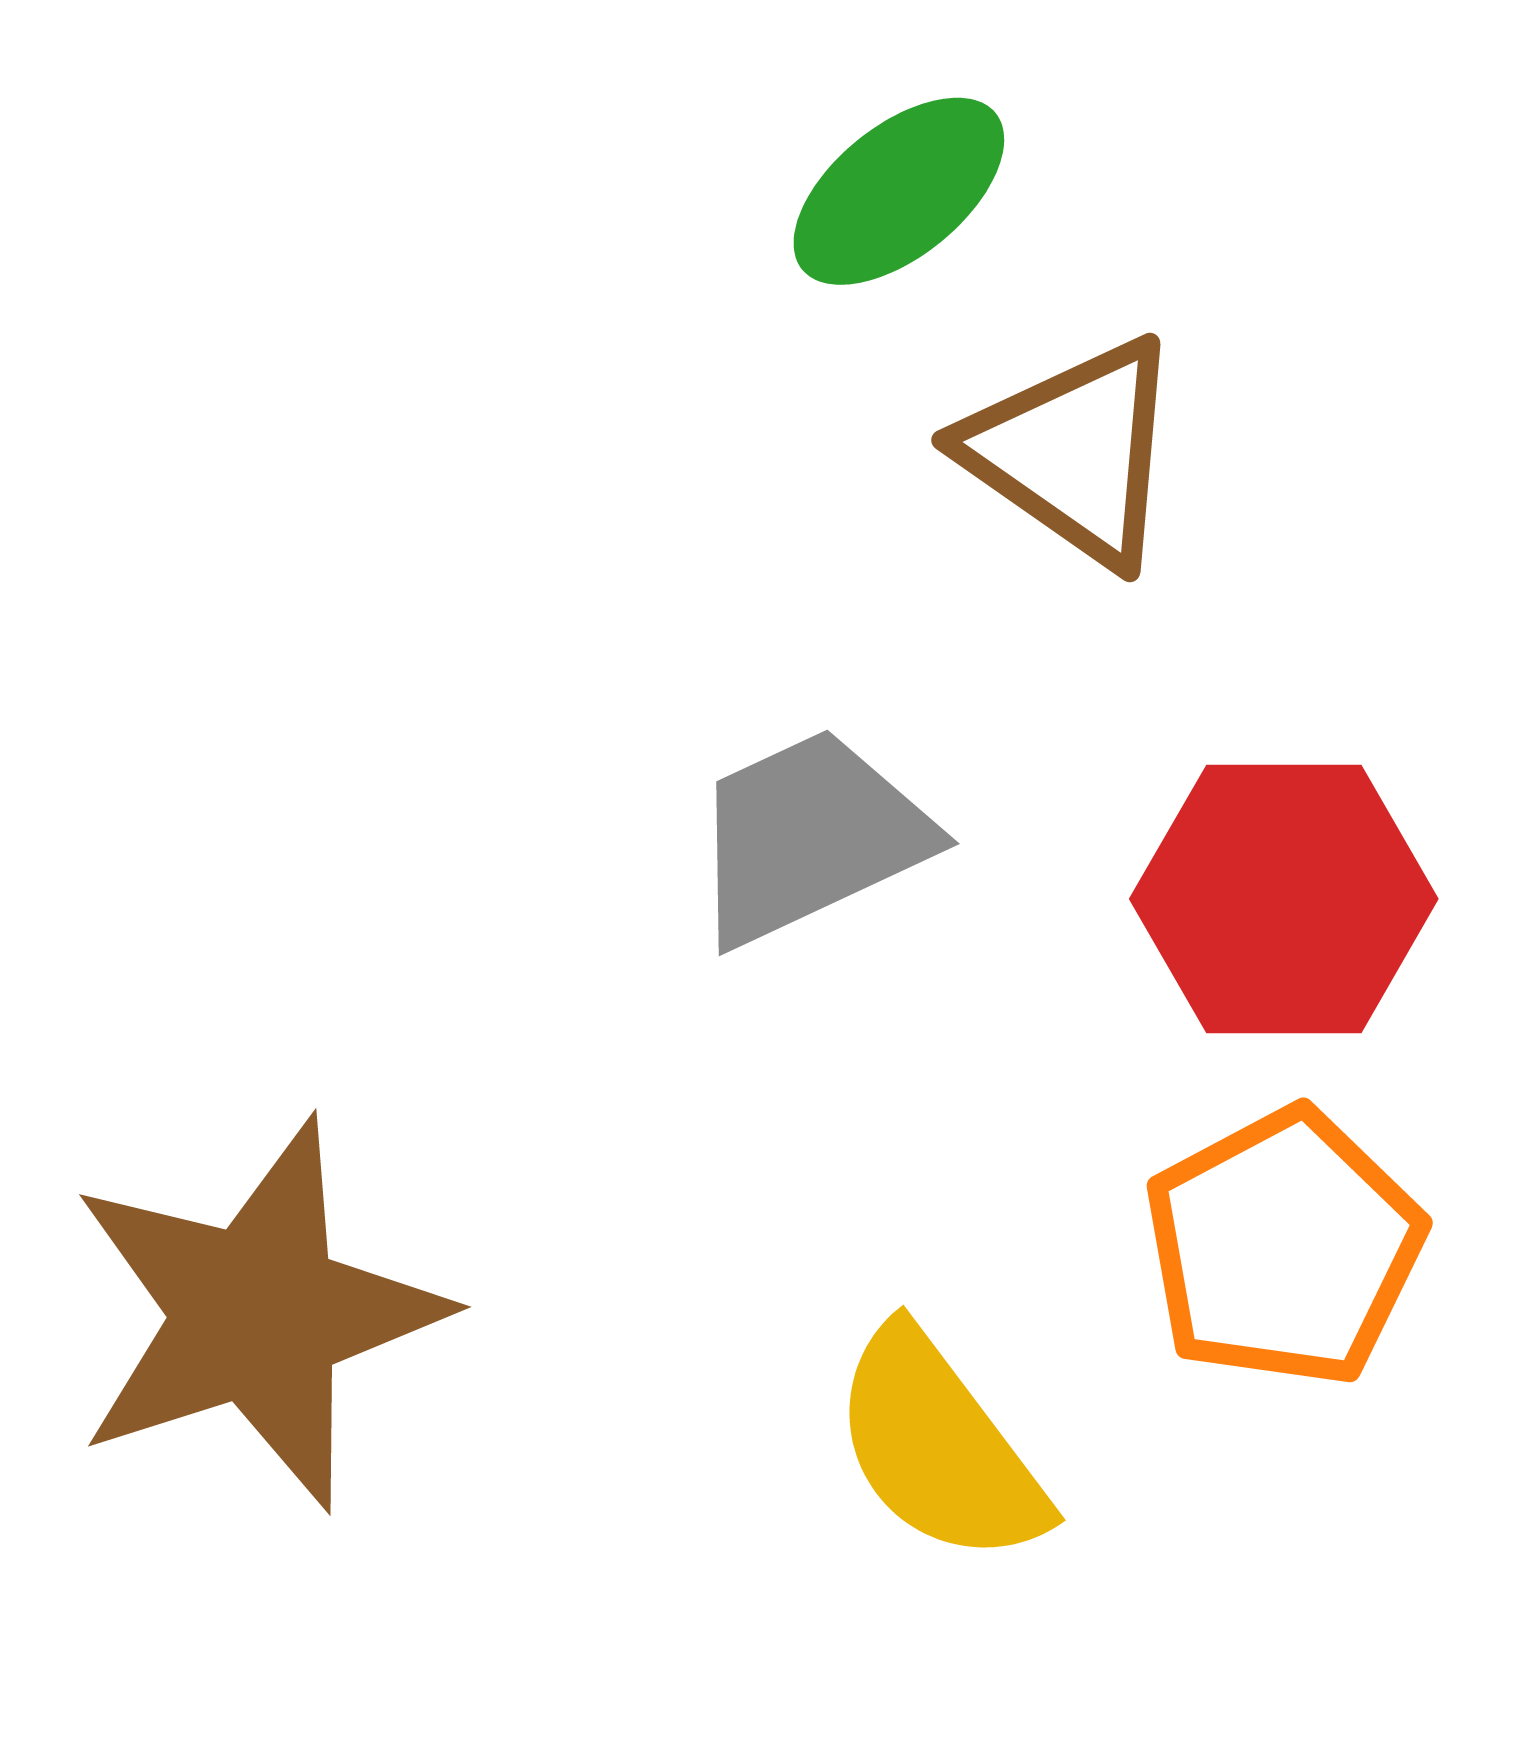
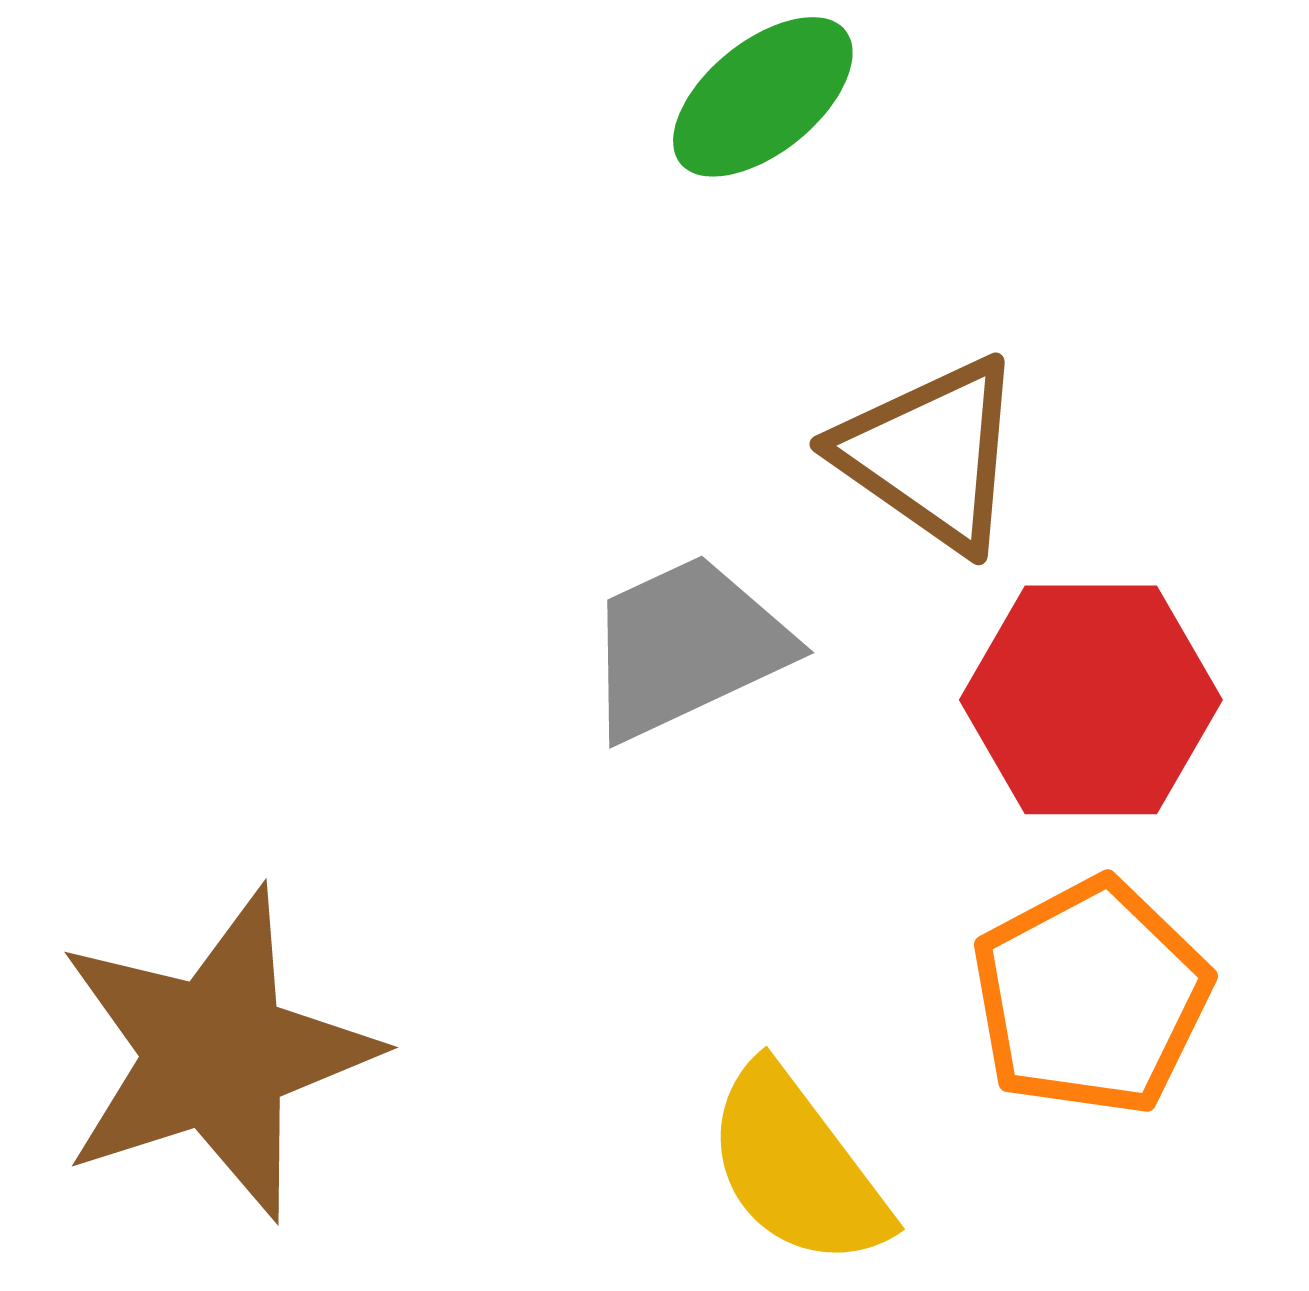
brown triangle: (1074, 452) -> (931, 454), moved

